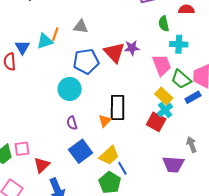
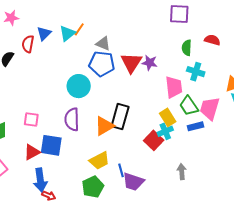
gray triangle: (81, 27) -> (103, 44), moved
cyan triangle: (45, 41) -> (67, 33), turned -36
orange triangle: (105, 121) -> (104, 126), size x1.5
purple semicircle: (72, 123) -> (72, 119), size x1.6
pink square: (22, 149) -> (31, 120), moved
blue square: (81, 151) -> (51, 145), moved, turned 30
purple trapezoid: (173, 164) -> (133, 182), moved
blue line: (122, 168) -> (121, 170), moved

